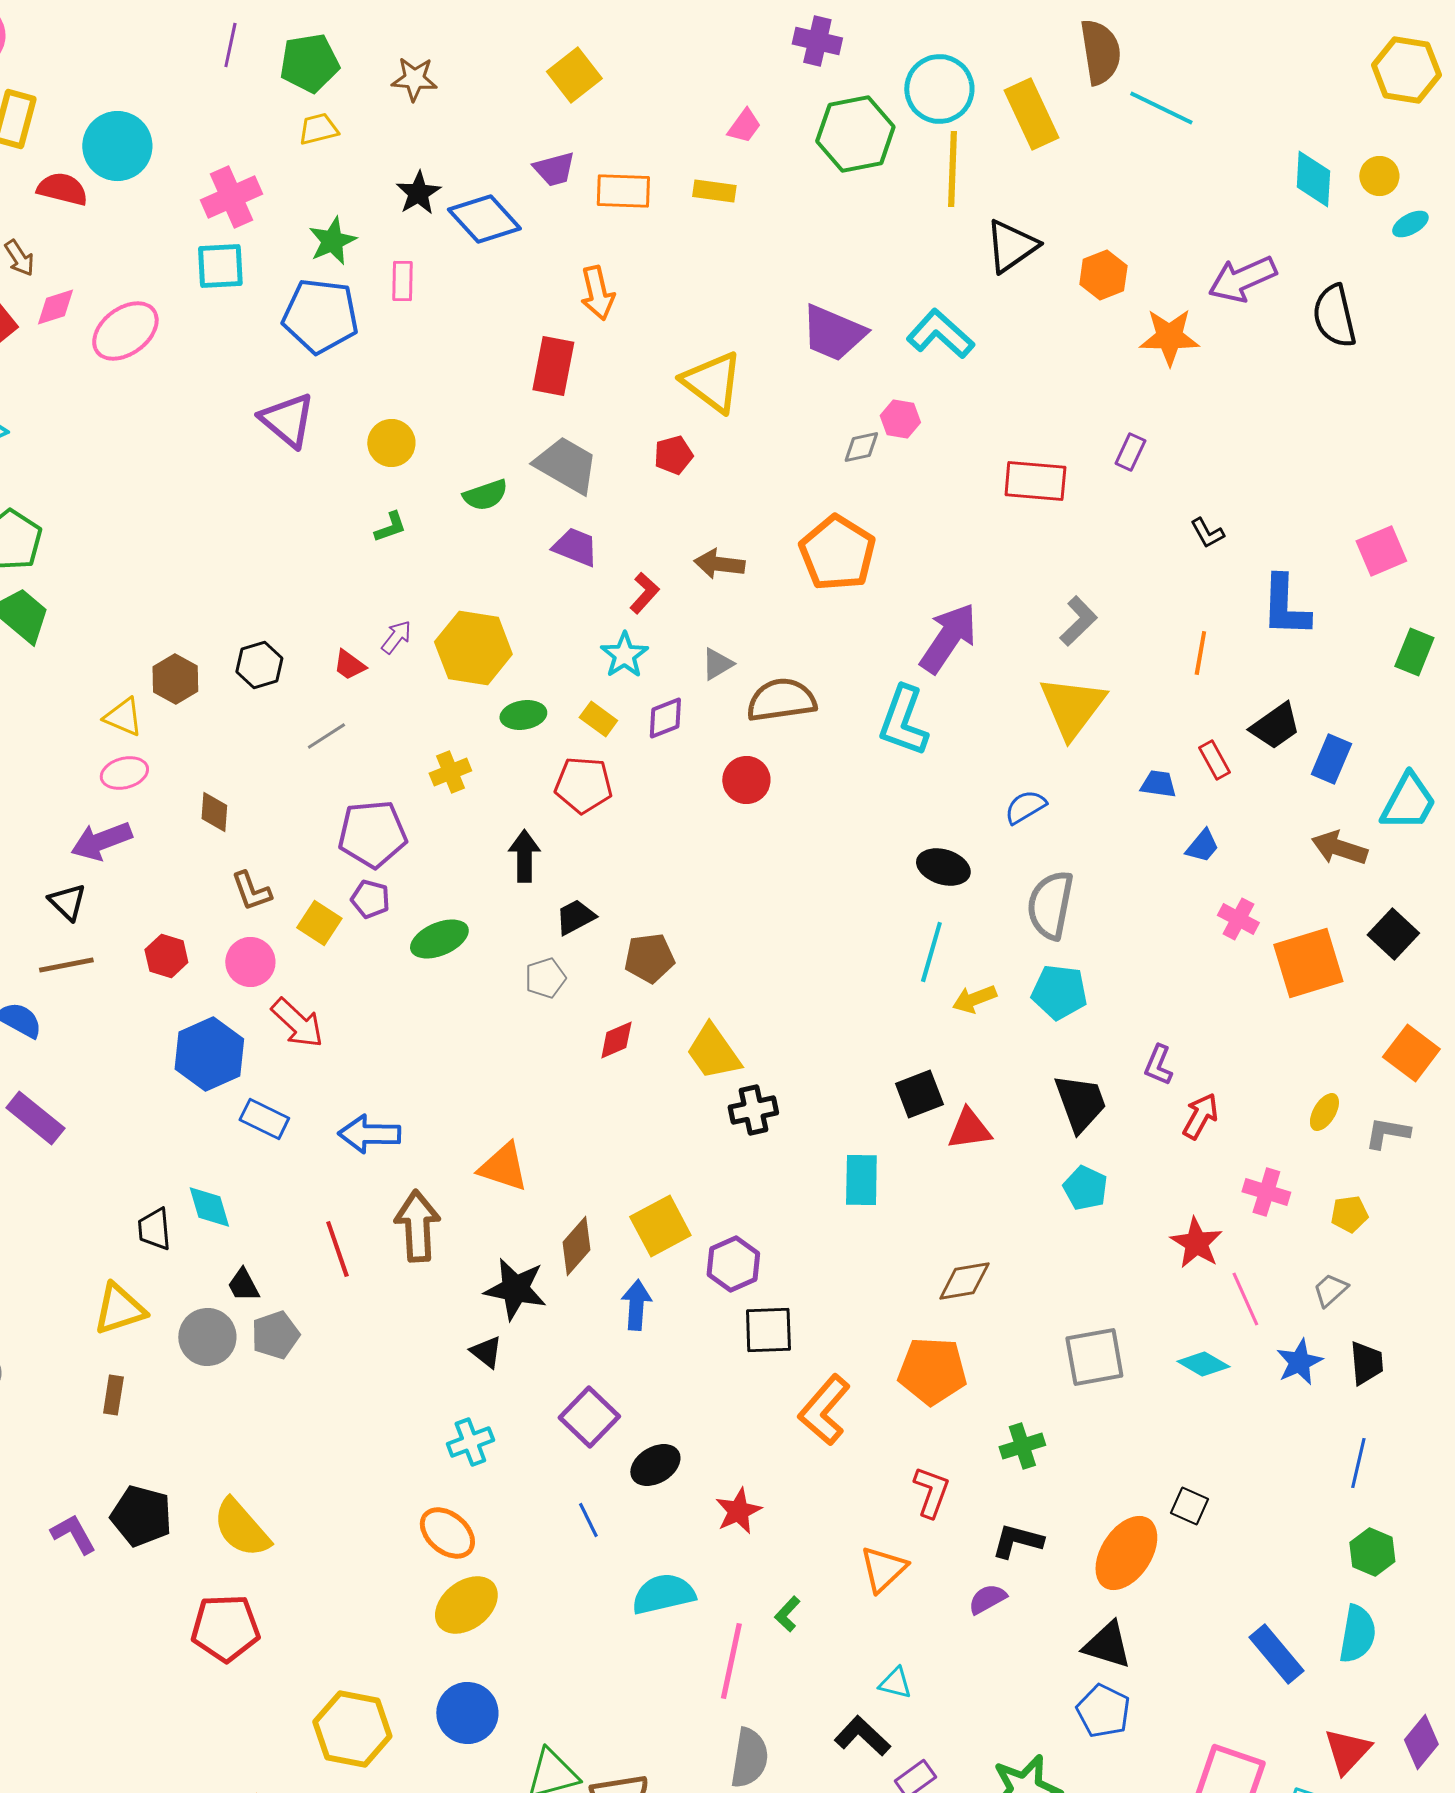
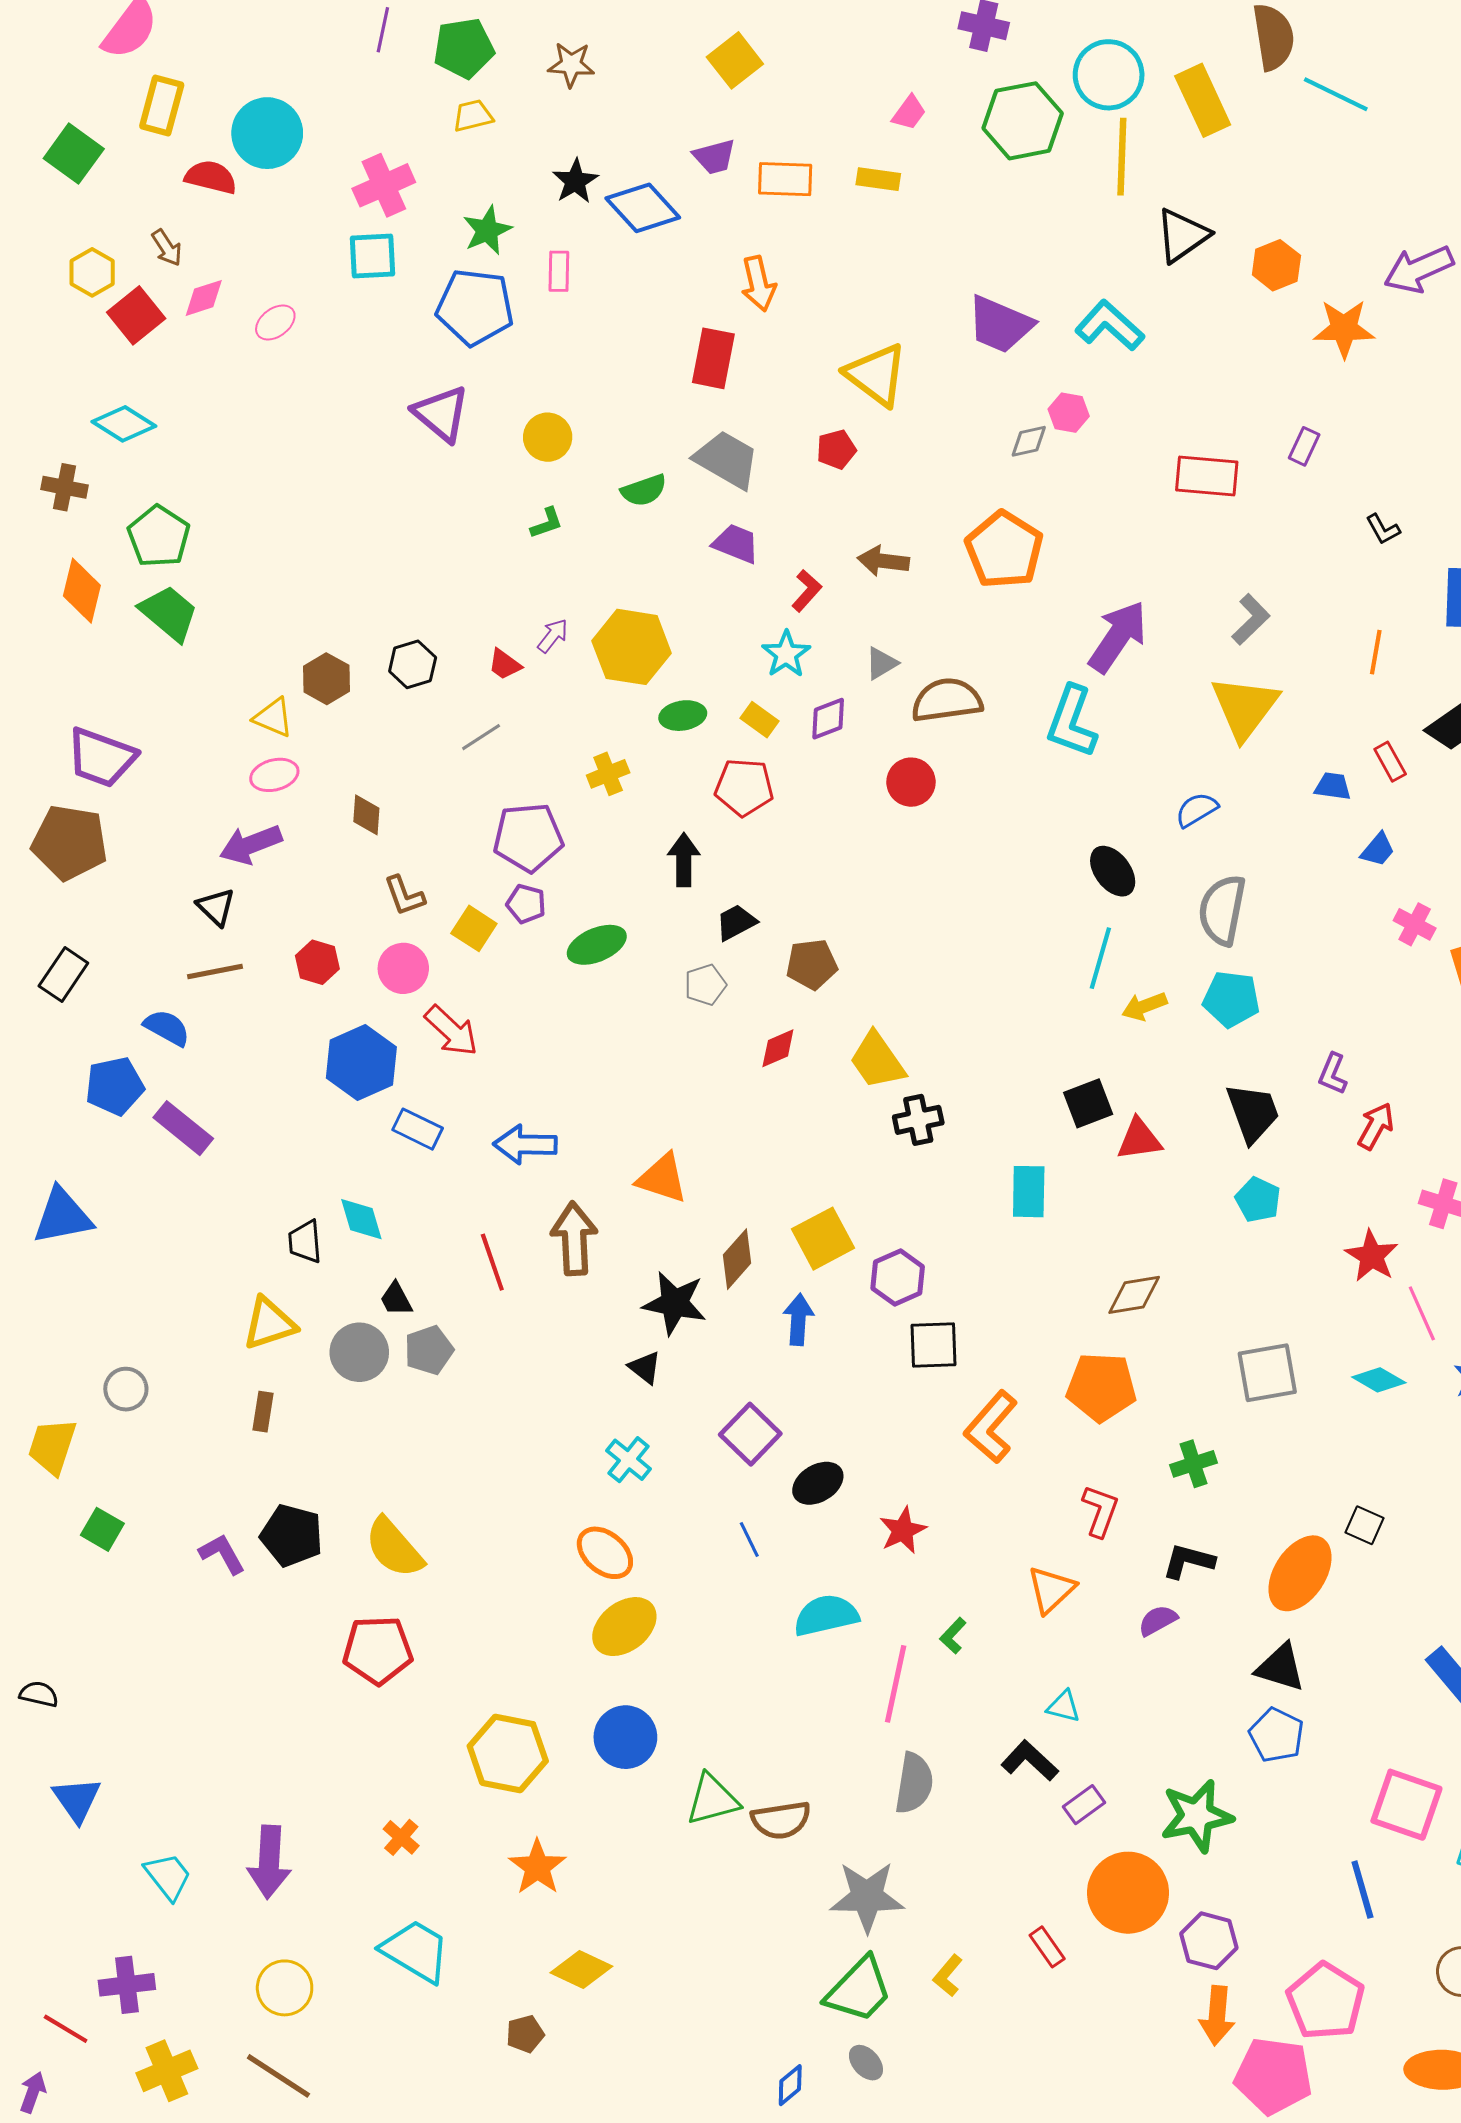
pink ellipse: (125, 331) -> (275, 322), size x0.6
black ellipse: (943, 867) -> (1113, 871), turned 36
cyan cross: (470, 1442) -> (628, 1460), turned -30

